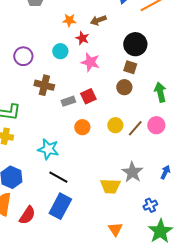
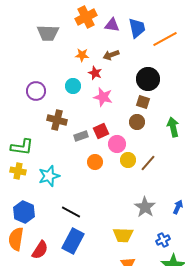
pink circle: (156, 125) -> (117, 144), moved
cyan star: (48, 149) -> (49, 176), moved, turned -30
yellow trapezoid: (110, 186) -> (123, 235), moved

